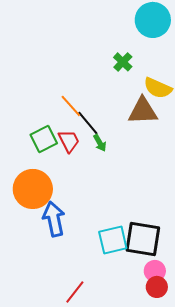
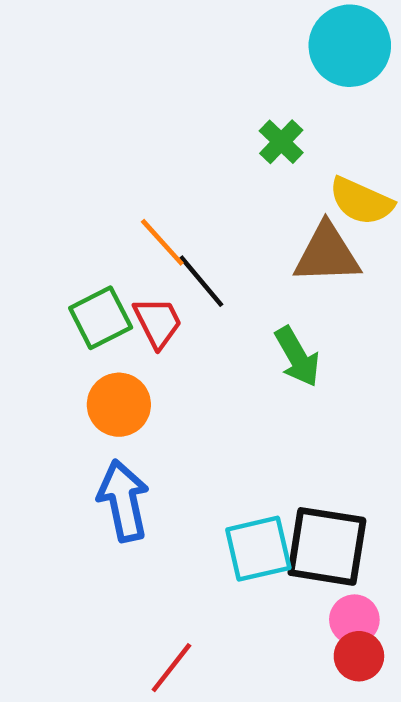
green arrow: (100, 143) -> (297, 357), moved, size x1.5
orange circle: (33, 189) -> (119, 405), moved, size x0.7

